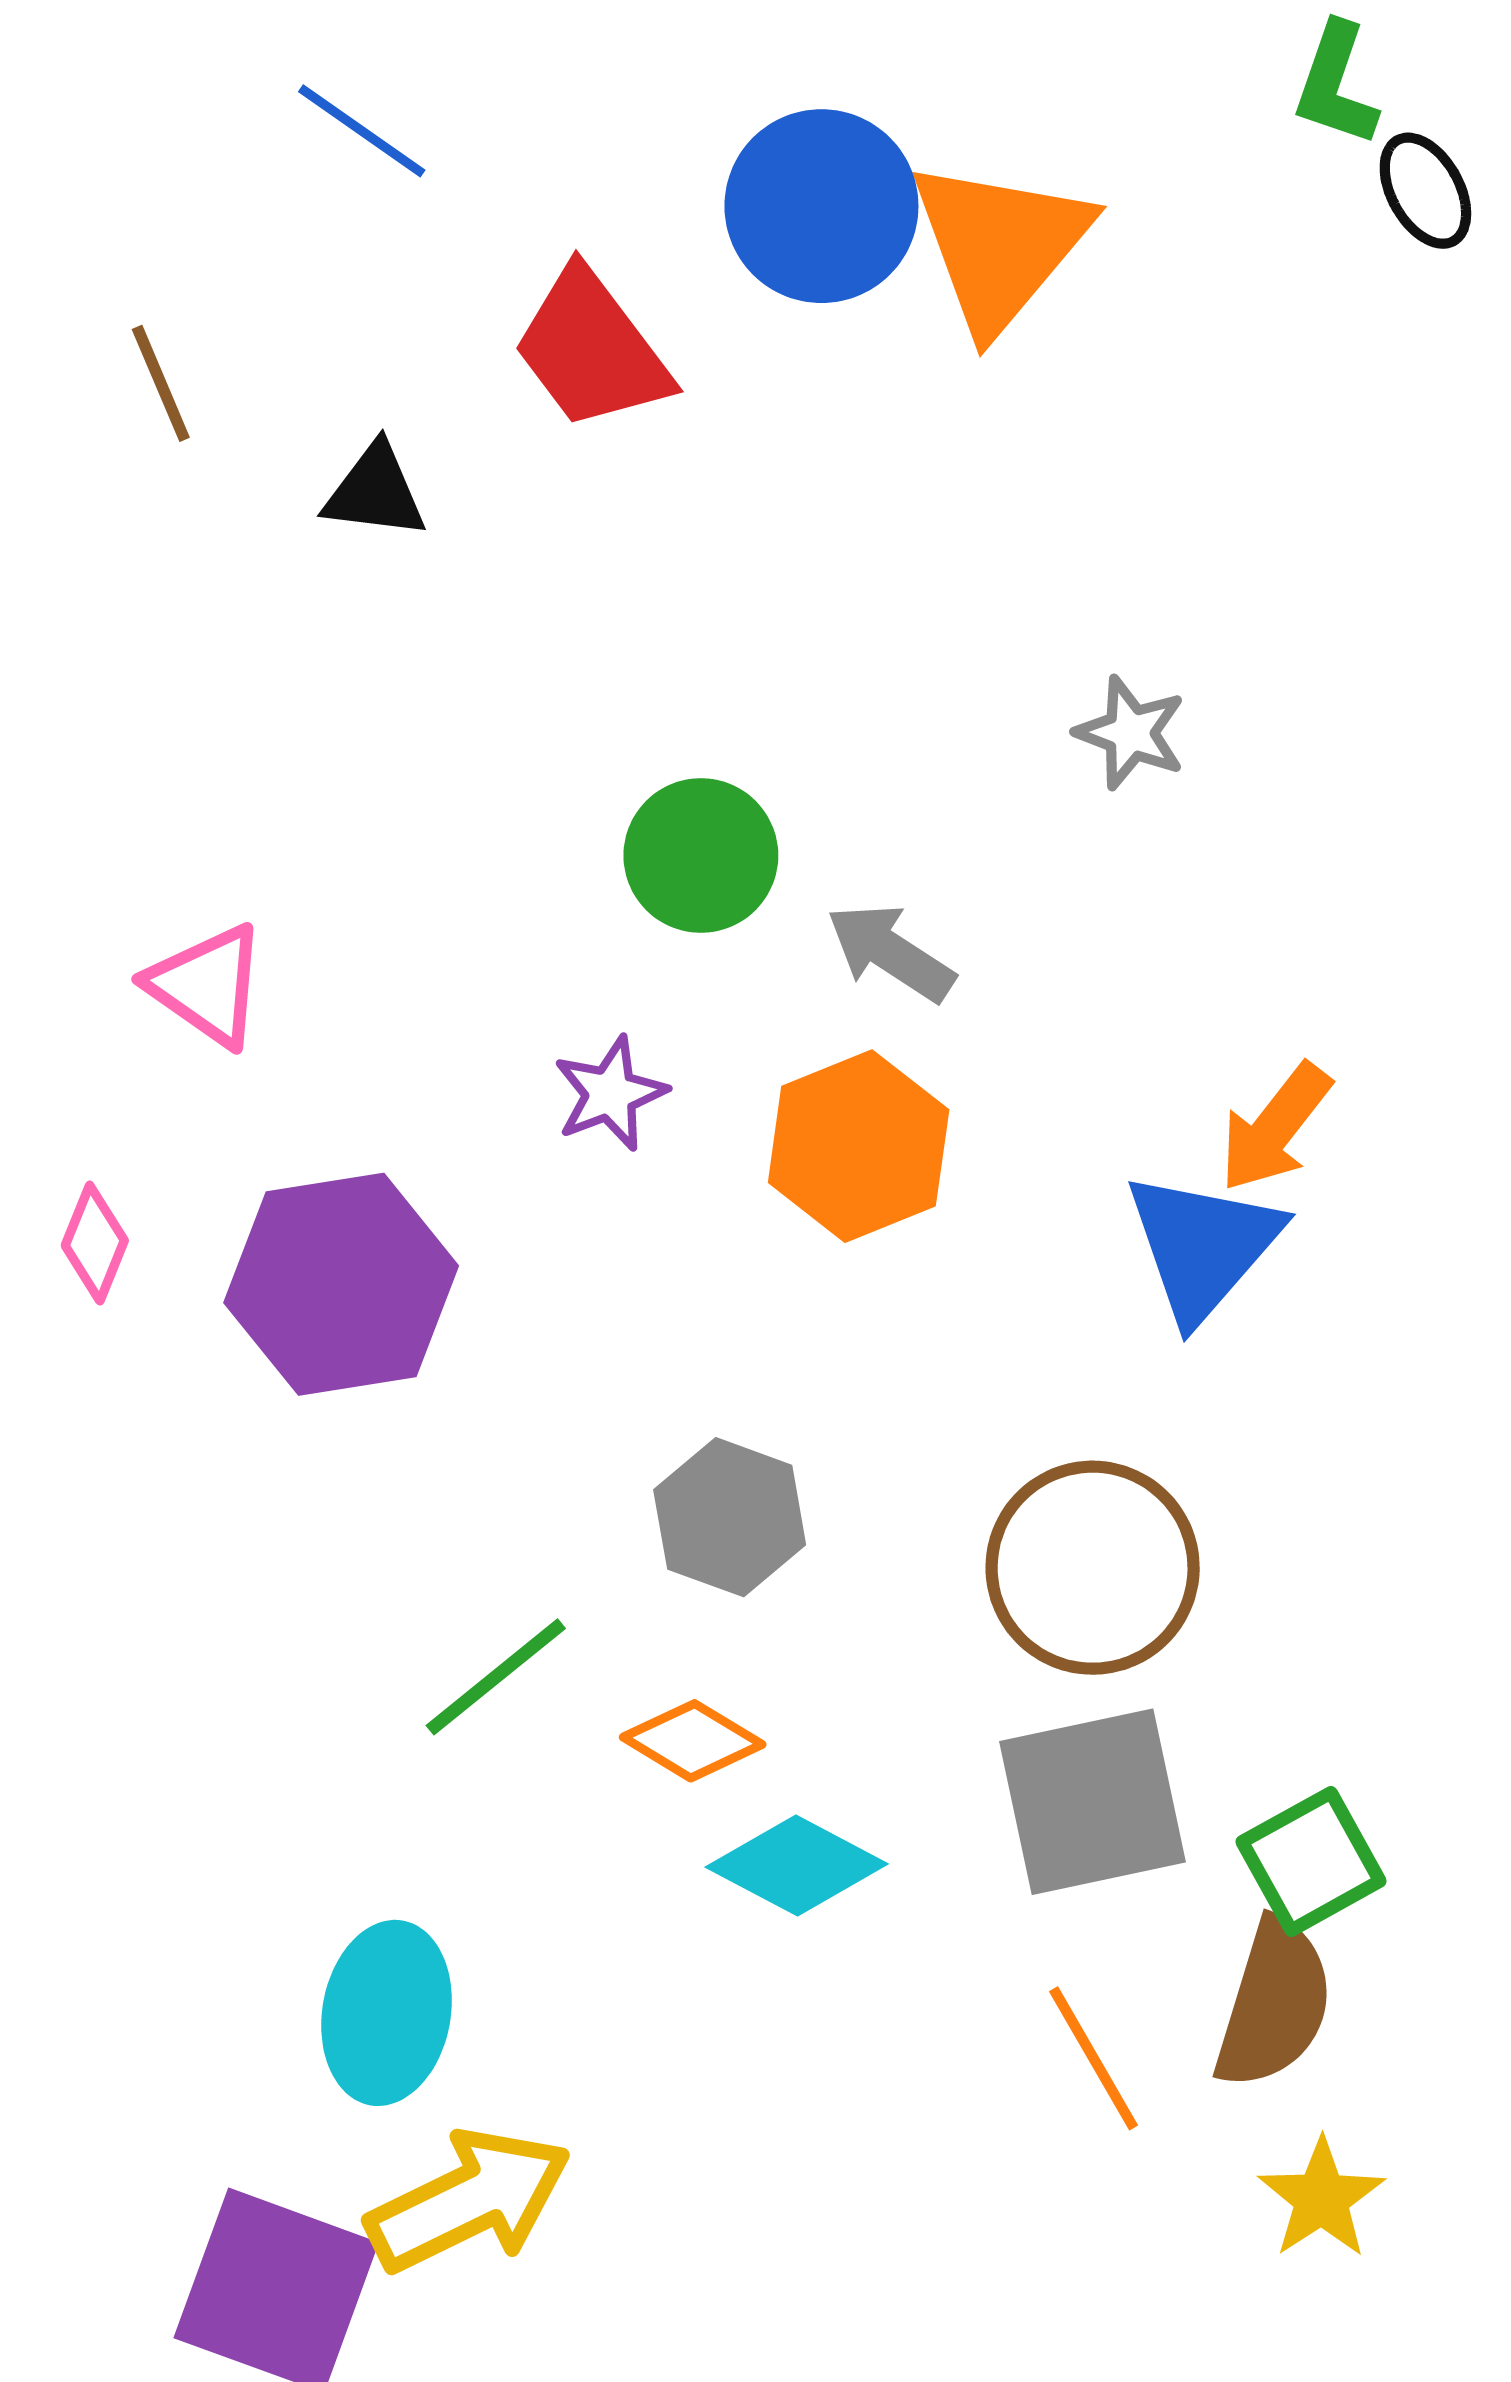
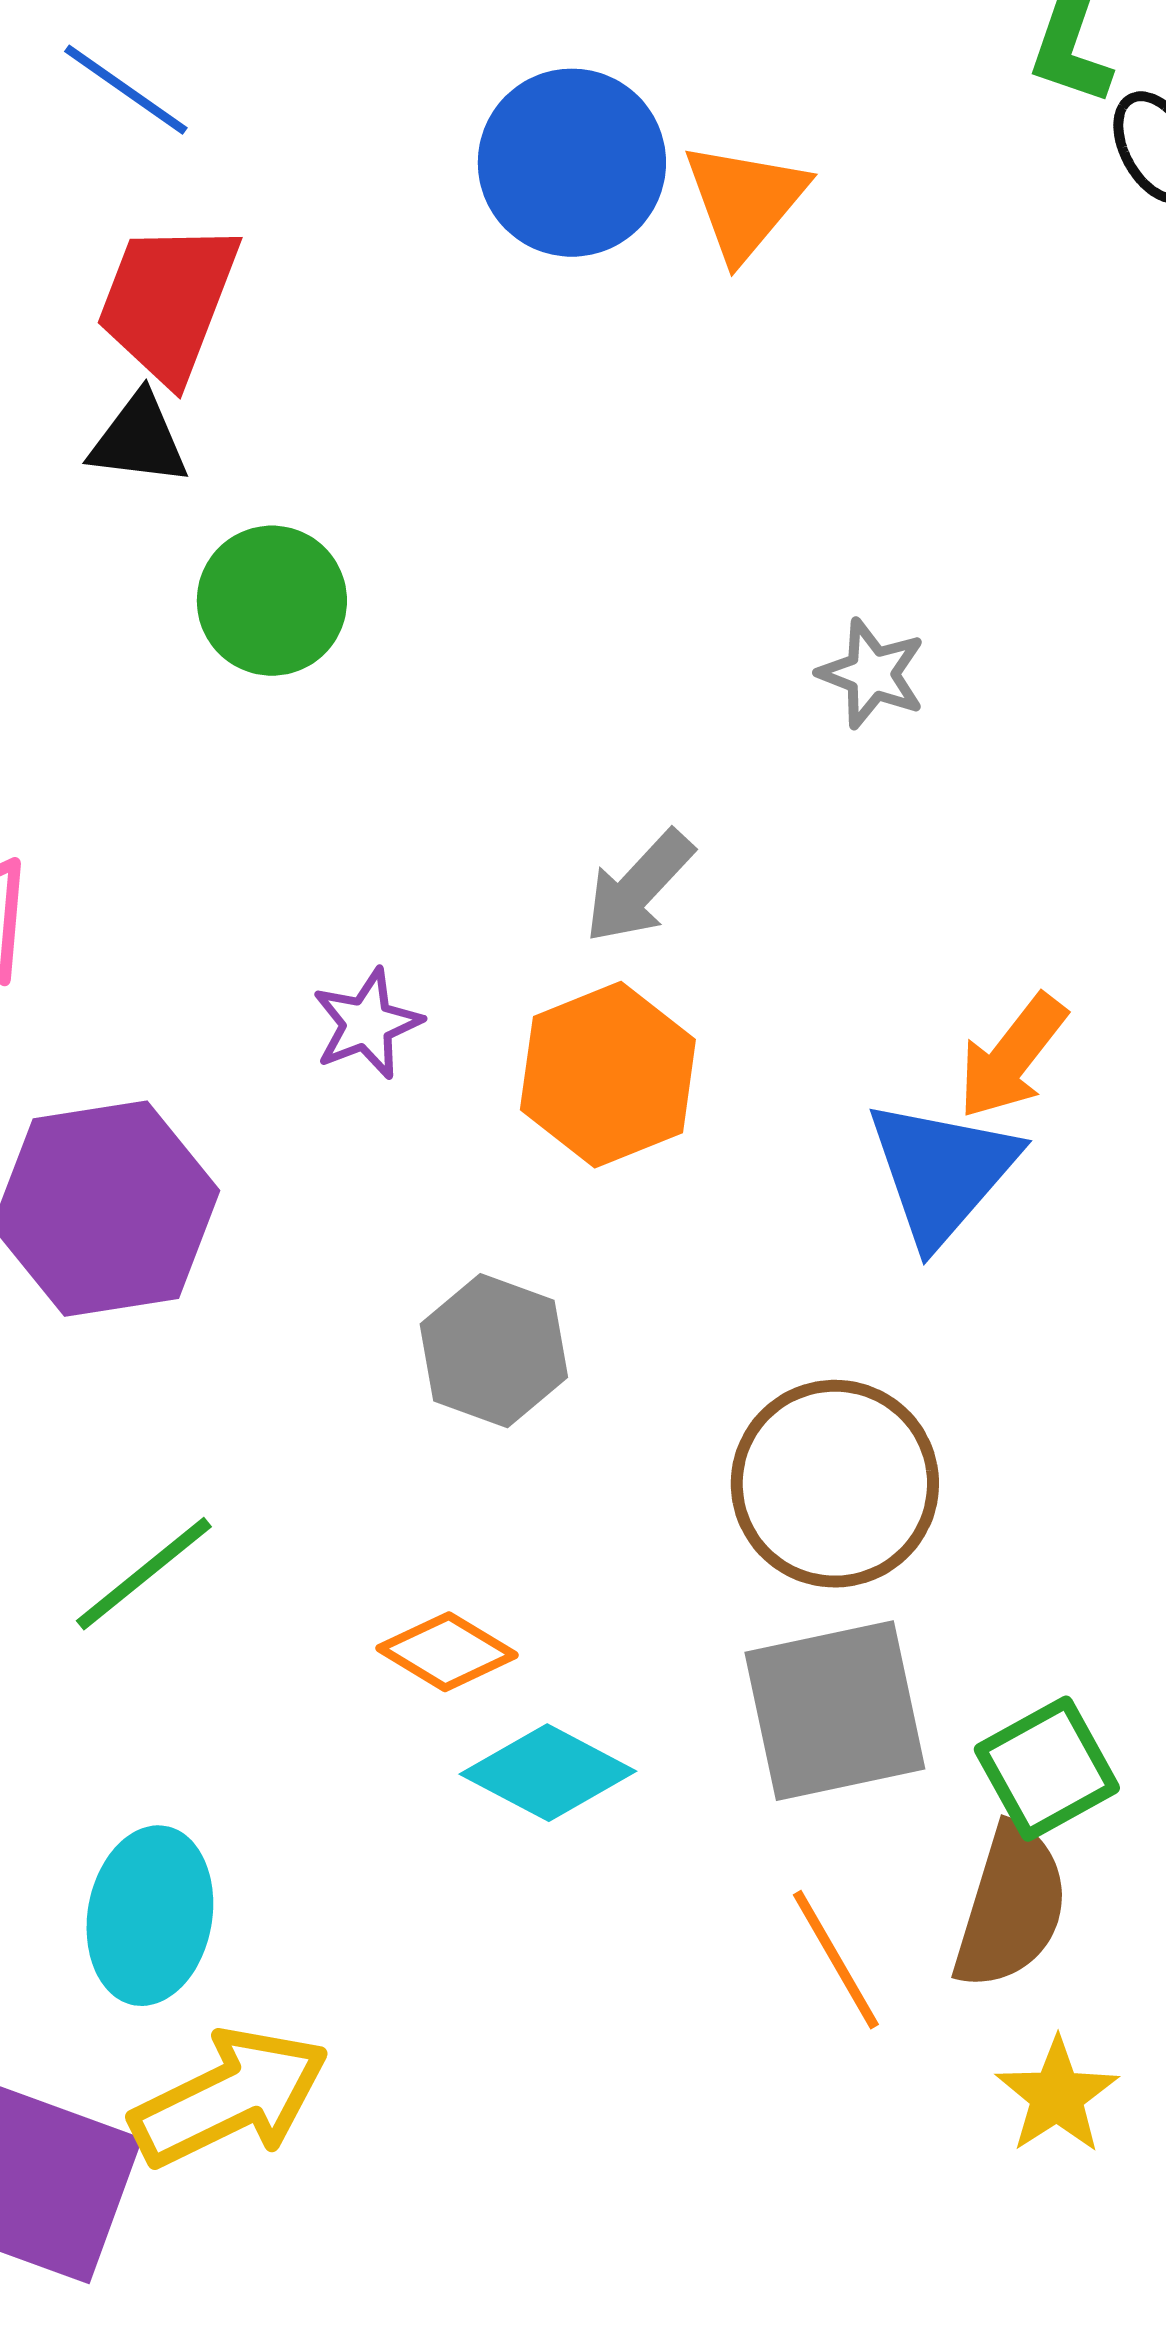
orange triangle: (1000, 245) -> (745, 201), size x0.7
red trapezoid: (592, 349) -> (168, 302), moved, turned 58
green circle: (701, 855) -> (272, 601), moved
gray arrow: (891, 952) -> (639, 887), turned -80
gray hexagon: (730, 1517) -> (494, 1351), moved
green line: (496, 1677) -> (144, 1574), moved

